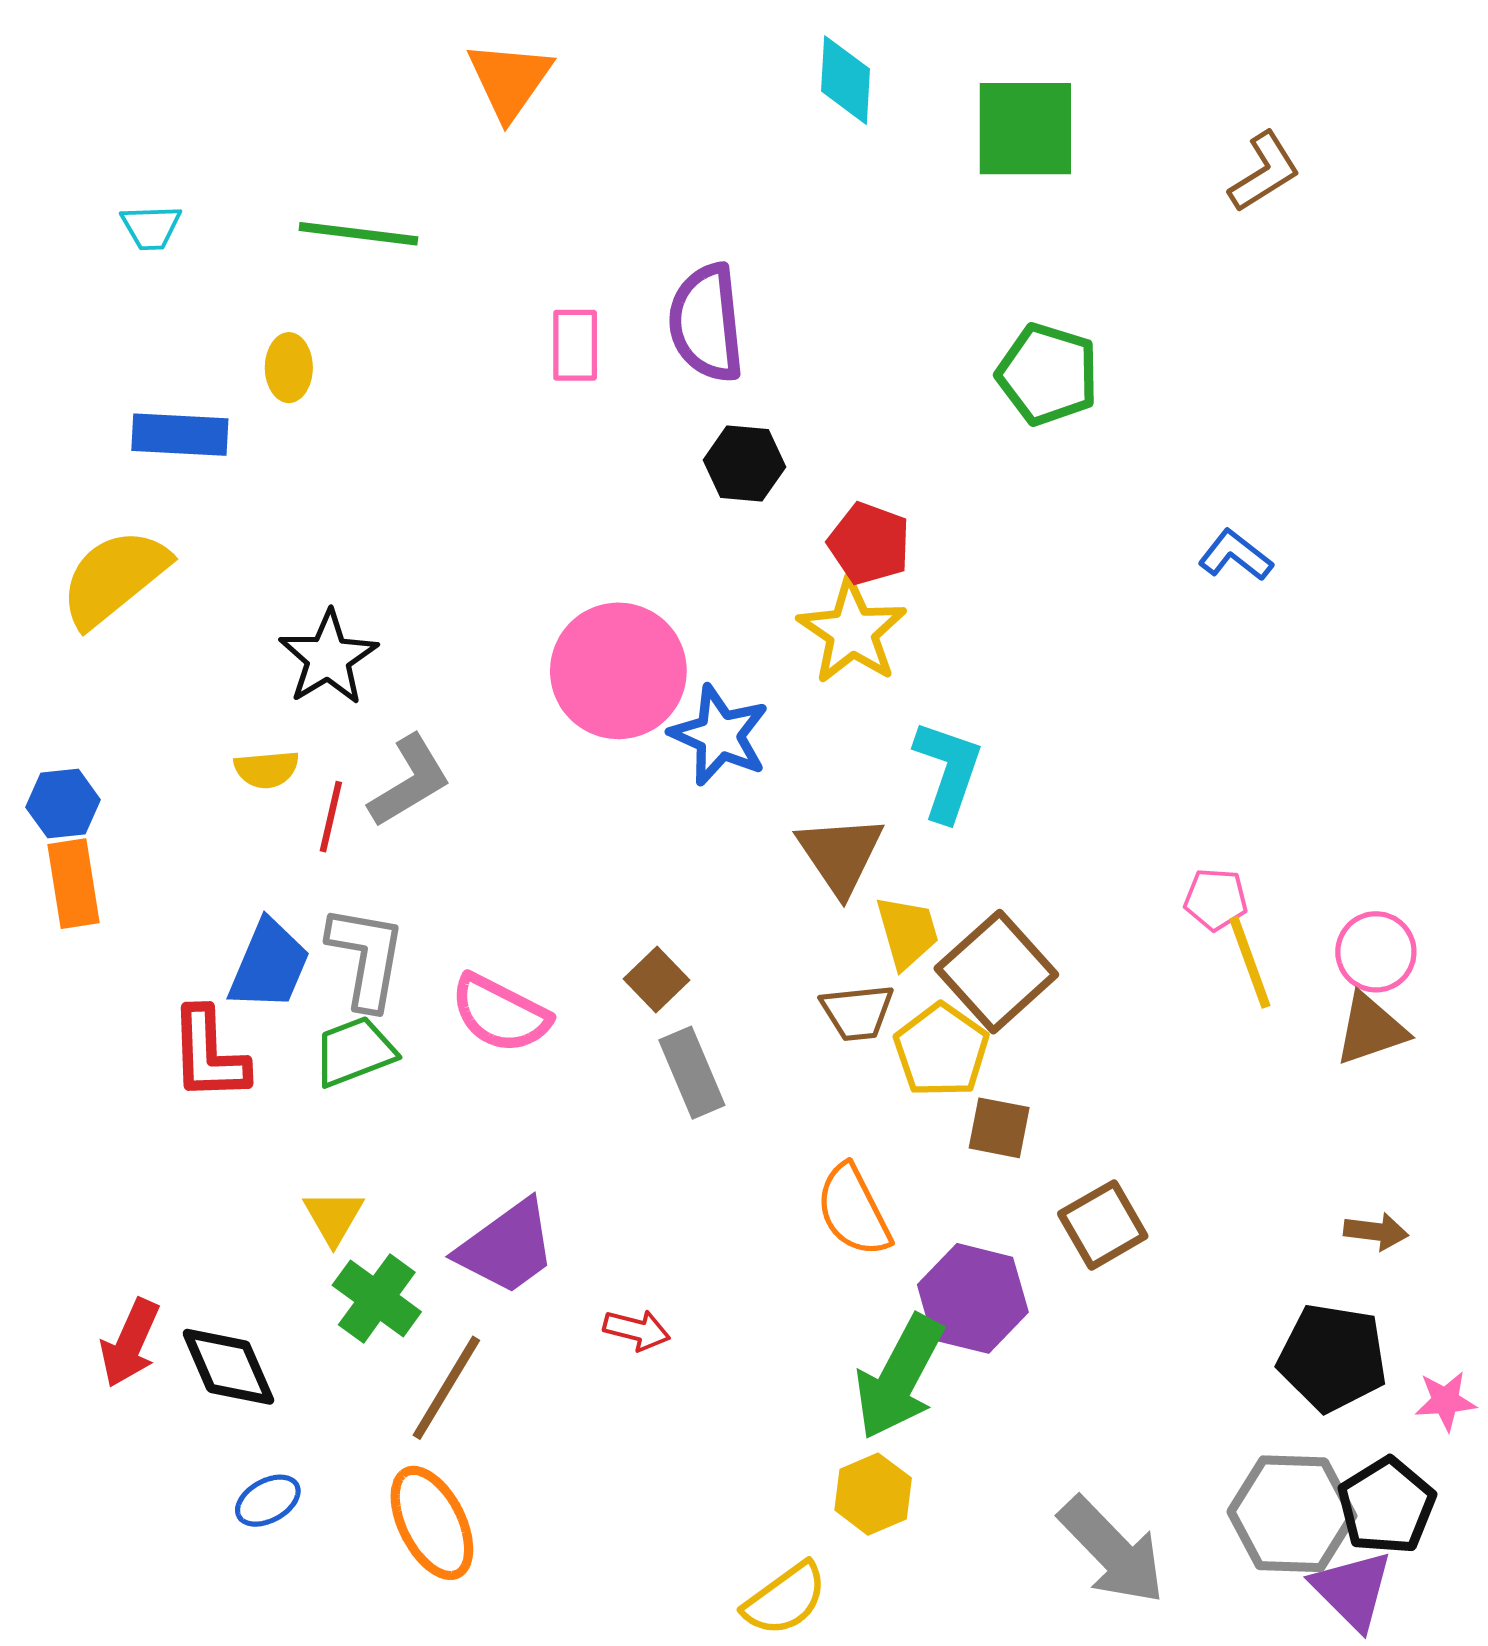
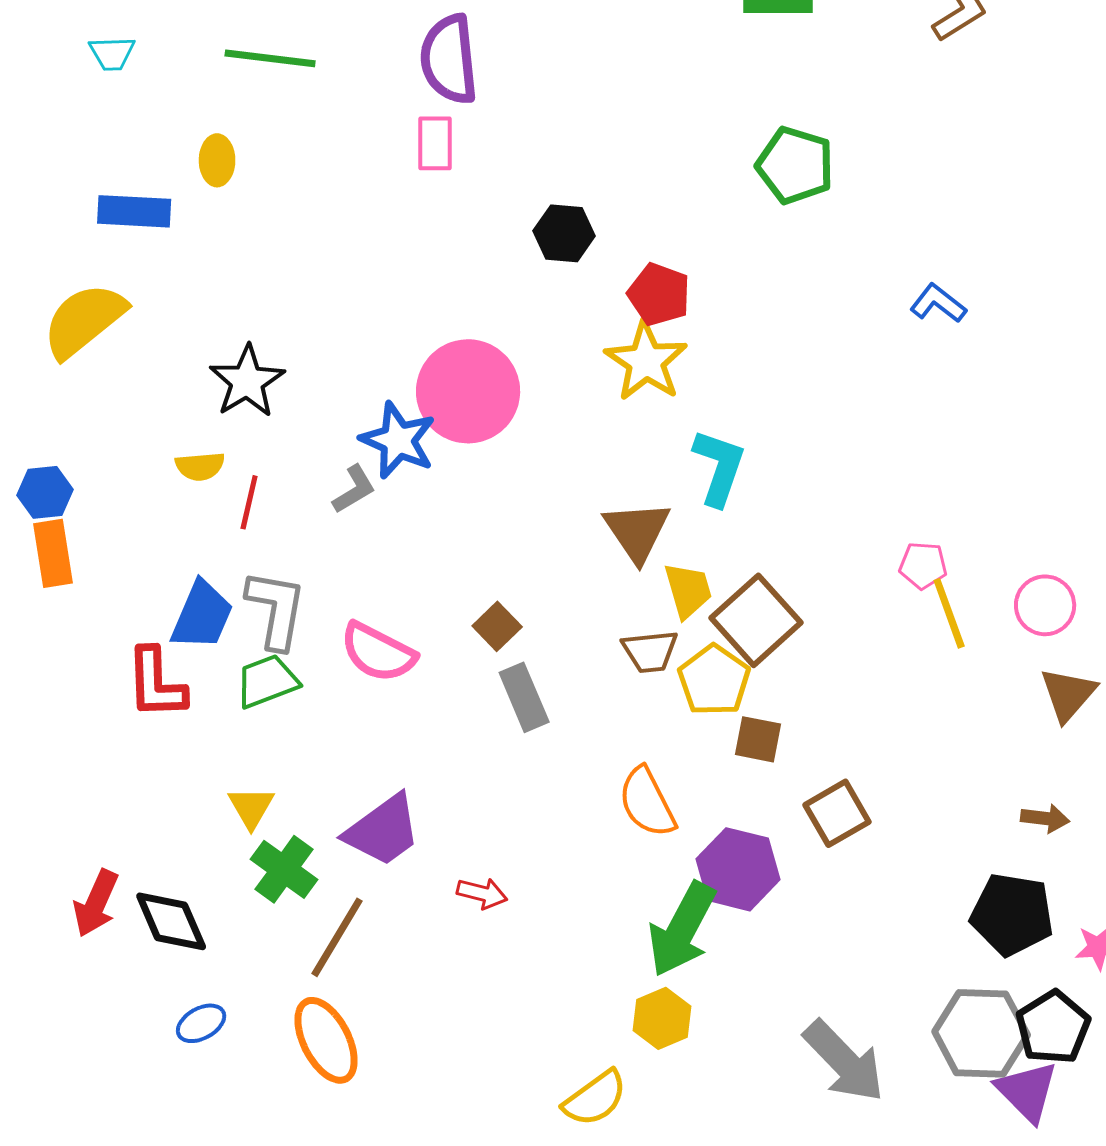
purple semicircle: (706, 323) -> (449, 59), moved
blue star: (719, 735) -> (398, 440), moved
gray L-shape: (410, 781) -> (354, 489), moved, size x0.7
brown triangle: (1371, 1029) -> (1068, 694), moved, turned -30

